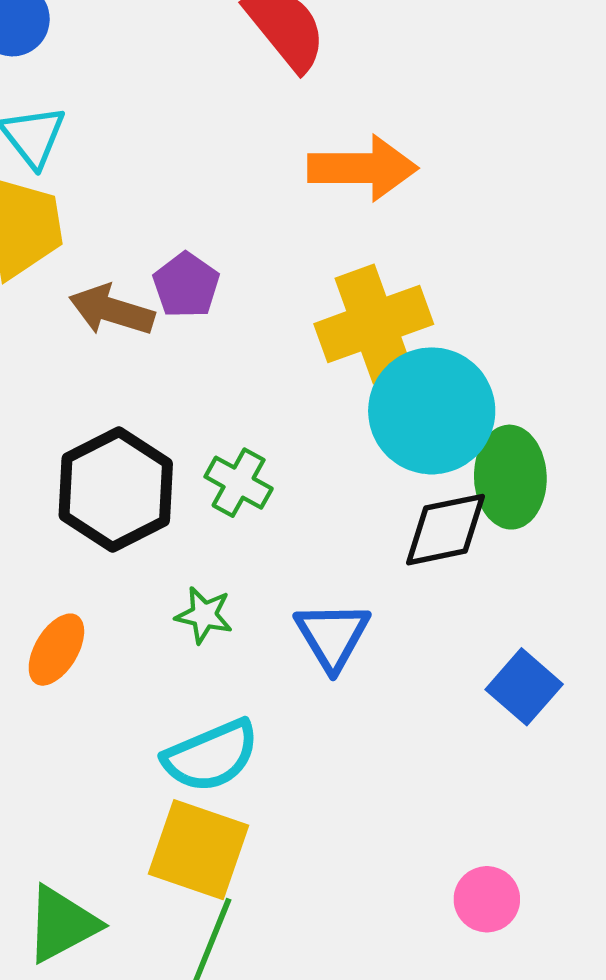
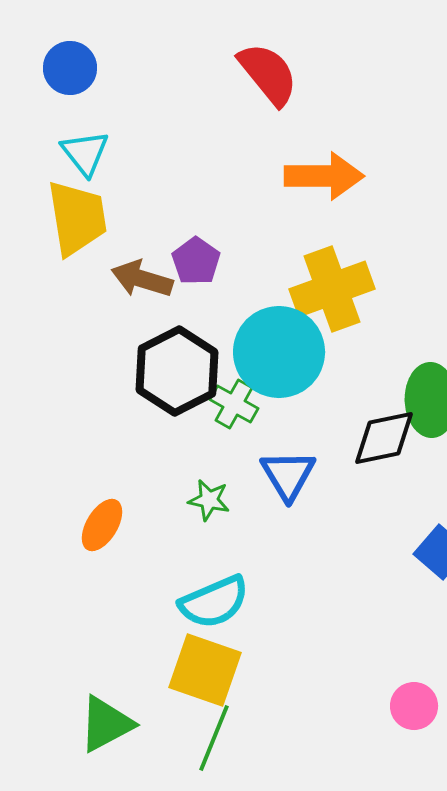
cyan circle: (432, 411) -> (279, 352), moved
black hexagon: (116, 490) -> (177, 371), moved
blue triangle: (332, 636) -> (288, 475), moved

